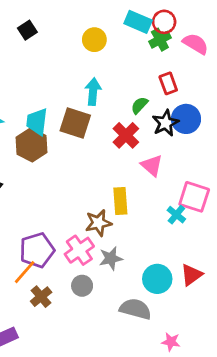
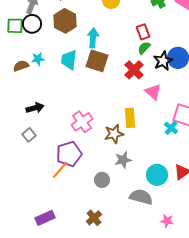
red rectangle: (168, 83) -> (143, 32), moved
cyan arrow: (93, 92) -> (93, 38), moved
brown hexagon: (31, 145) -> (65, 21), moved
pink cross: (79, 250) -> (82, 122), moved
brown cross: (41, 297) -> (94, 218), moved

